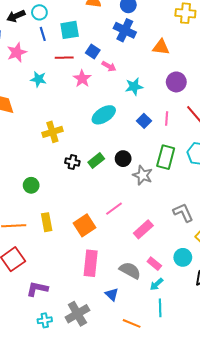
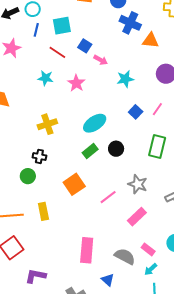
blue cross: (125, 30) -> (130, 23), moved
blue line: (43, 34) -> (36, 30), turned 32
red line: (64, 58) -> (57, 52), turned 36
cyan star: (38, 79) -> (45, 78), moved
pink star: (82, 79) -> (76, 83), moved
cyan ellipse: (104, 115) -> (95, 123), moved
pink line: (167, 118) -> (157, 109), turned 32
black cross: (72, 162) -> (39, 156), moved
gray star: (143, 175) -> (138, 184), moved
orange square: (84, 225) -> (74, 184), moved

